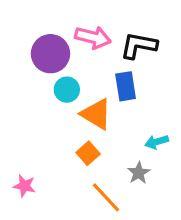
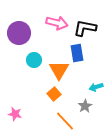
purple circle: (51, 54) -> (19, 33), moved
cyan circle: (67, 90) -> (34, 60), moved
orange triangle: (96, 114) -> (59, 70), turned 30

